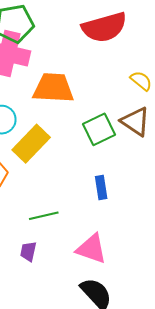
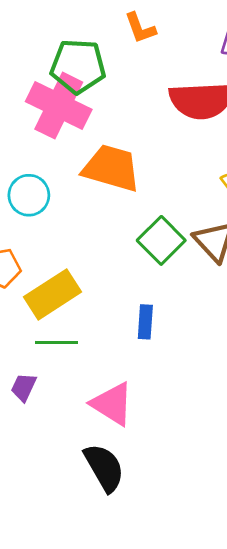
green square: (99, 129) -> (161, 240), turned -32
yellow rectangle: (31, 144) -> (52, 294), moved

